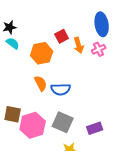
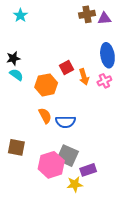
pink hexagon: (33, 125) -> (51, 165), moved
purple rectangle: (95, 128) -> (88, 170), moved

